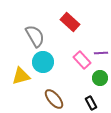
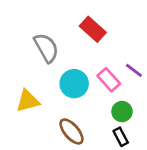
purple line: (101, 53) -> (134, 70), turned 40
cyan circle: (43, 62) -> (74, 84), moved
green circle: (100, 78) -> (122, 112), moved

